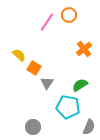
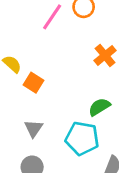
gray triangle: (47, 83) -> (34, 128), moved

